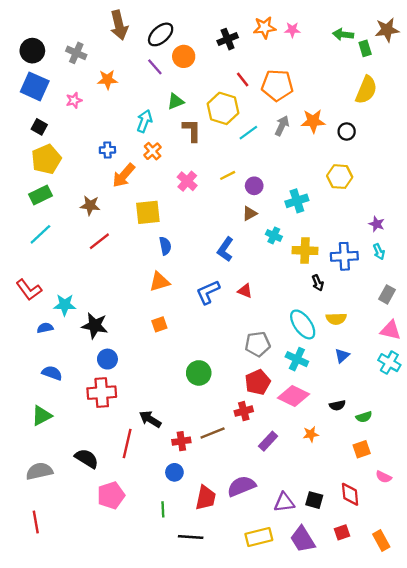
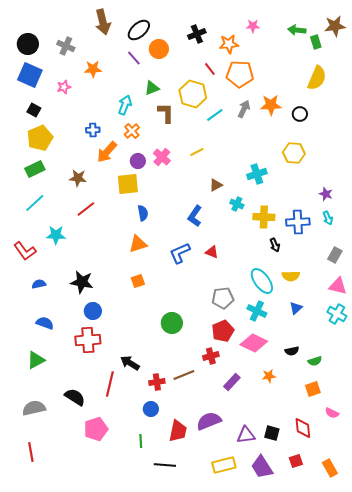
orange star: (265, 28) -> (229, 44), moved
purple circle: (254, 186) -> (138, 161), moved
cyan star: (65, 305) -> (56, 235), moved

